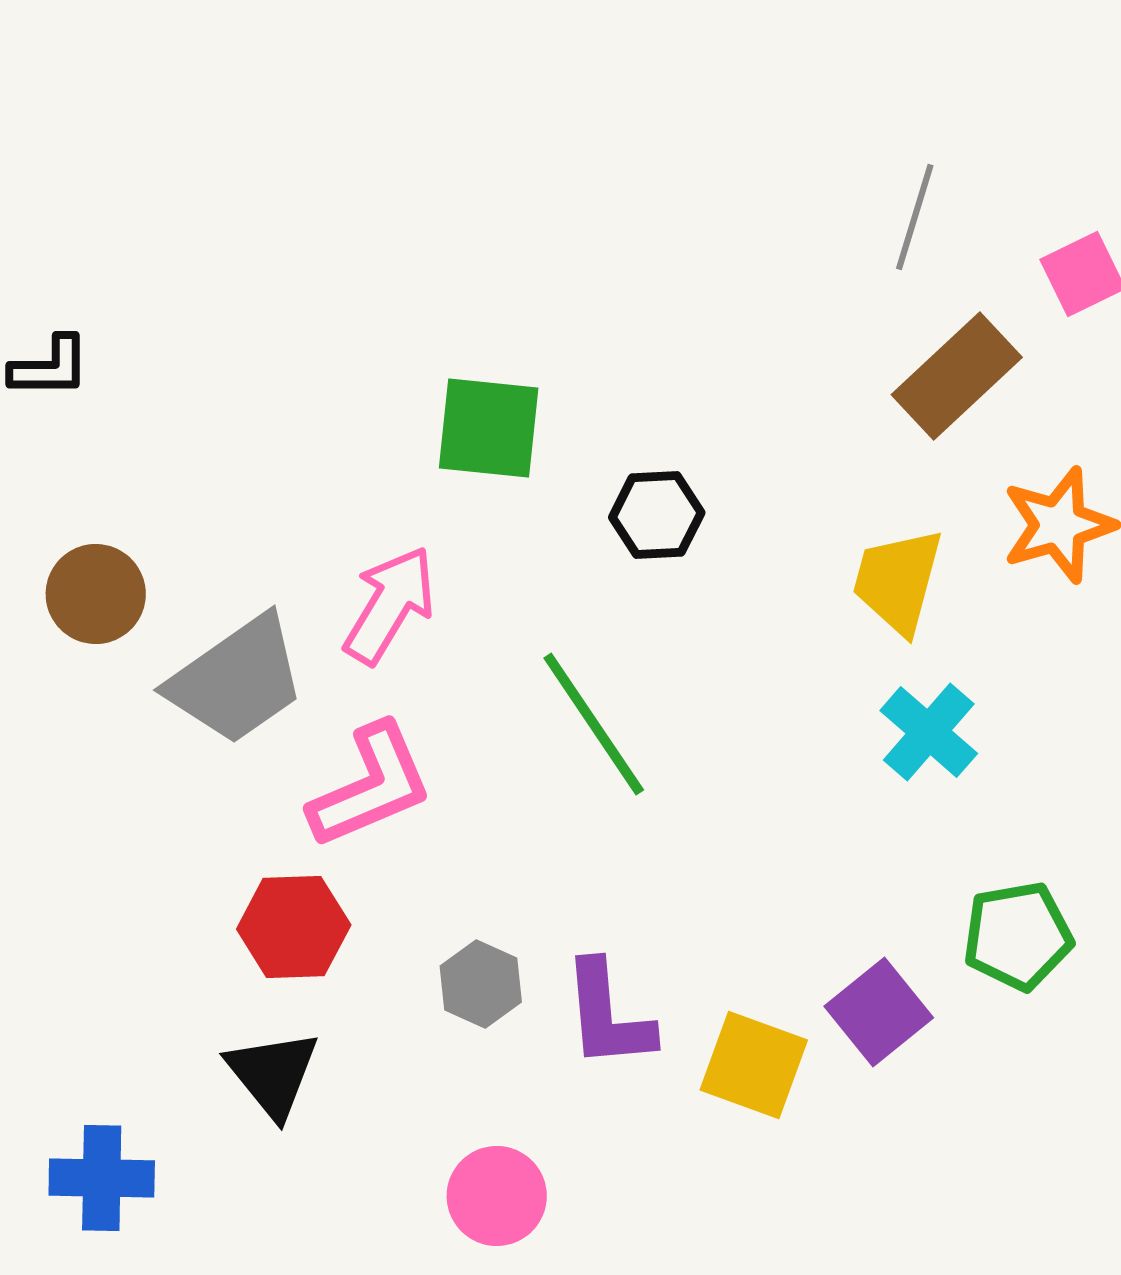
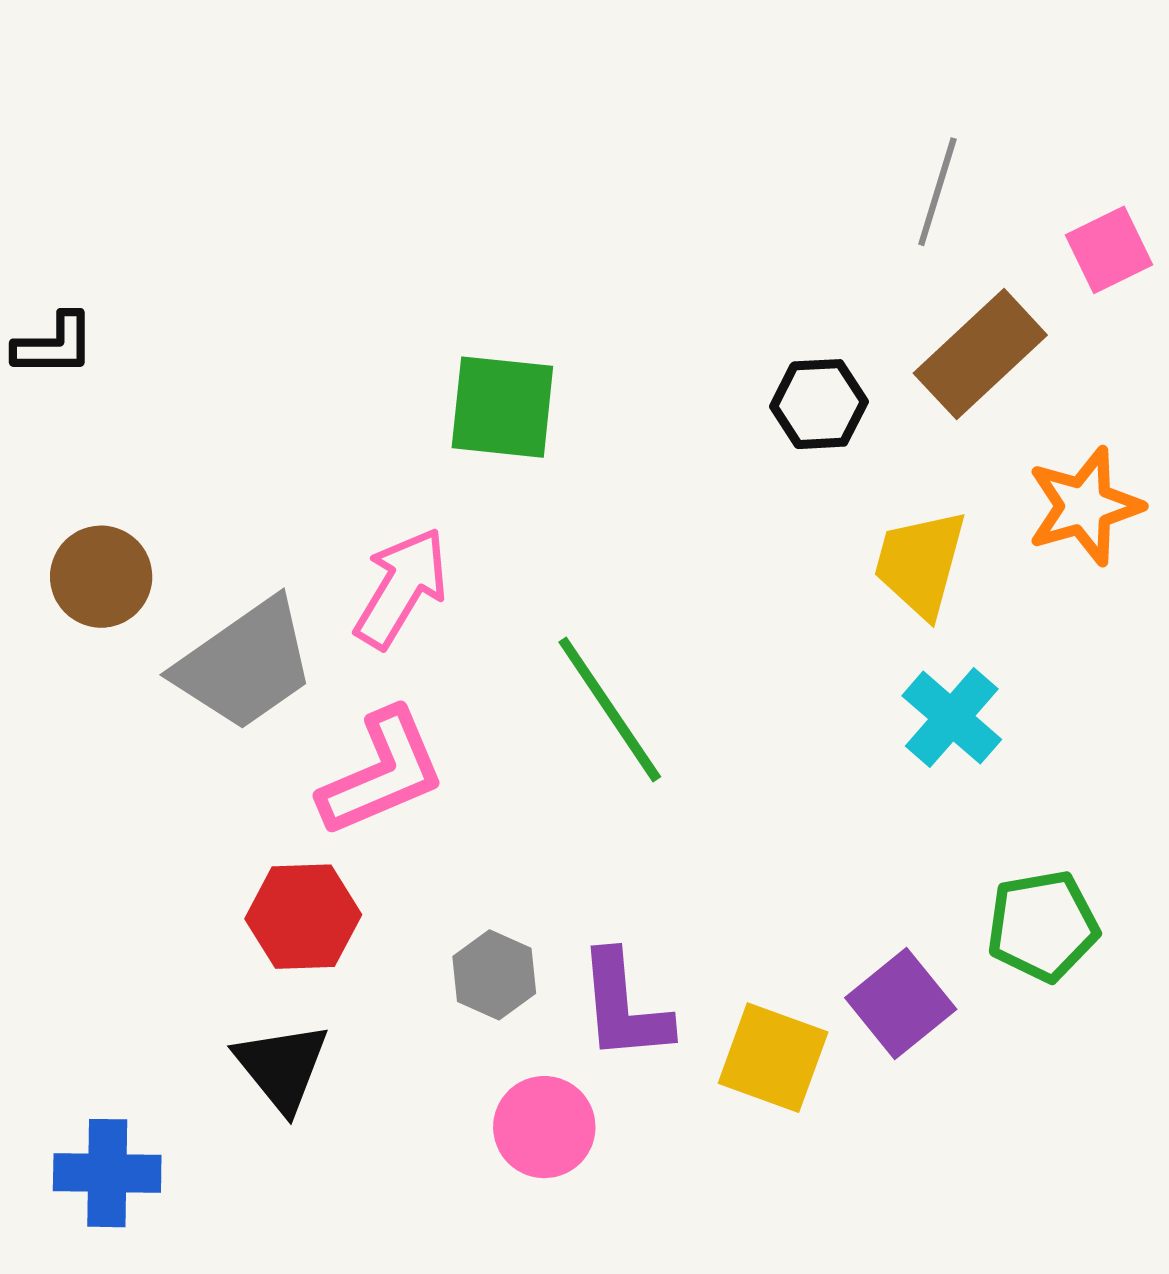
black hexagon: (657, 515) -> (819, 404), moved
pink circle: (497, 1196) -> (544, 1127), moved

